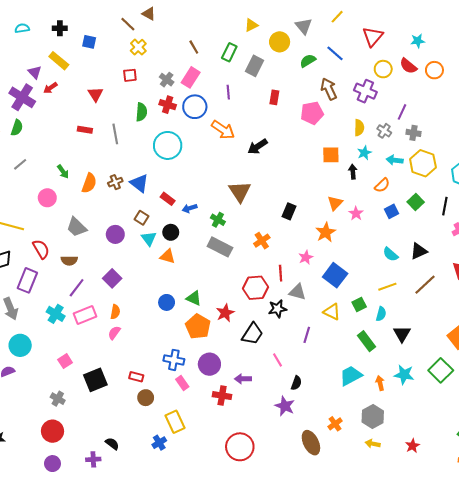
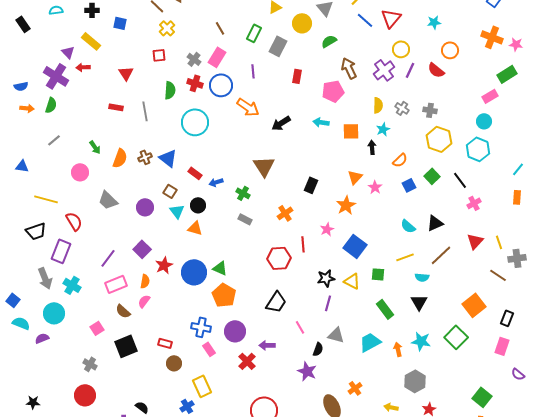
blue line: (335, 53) -> (365, 20), moved
red semicircle: (408, 66) -> (436, 70), moved
red arrow: (50, 88) -> (83, 67), turned 32
purple cross: (365, 91) -> (384, 70), turned 30
purple line: (402, 112) -> (410, 70), moved
cyan arrow: (395, 160) -> (321, 122), moved
black line: (445, 206) -> (460, 180), turned -48
gray rectangle: (220, 247) -> (245, 219), size x0.6
brown semicircle: (69, 261) -> (123, 311), moved, turned 42
gray triangle: (297, 292) -> (336, 335), moved
blue circle: (167, 302) -> (194, 272), size x1.6
green square: (359, 305) -> (378, 274), turned 32
black star: (277, 309) -> (326, 278), moved
red star: (225, 313) -> (164, 265), moved
cyan cross: (56, 314) -> (72, 285), moved
cyan semicircle: (381, 314) -> (422, 277), moved, turned 80
red cross: (222, 396) -> (247, 361), turned 36
gray hexagon: (373, 416) -> (415, 381), moved

